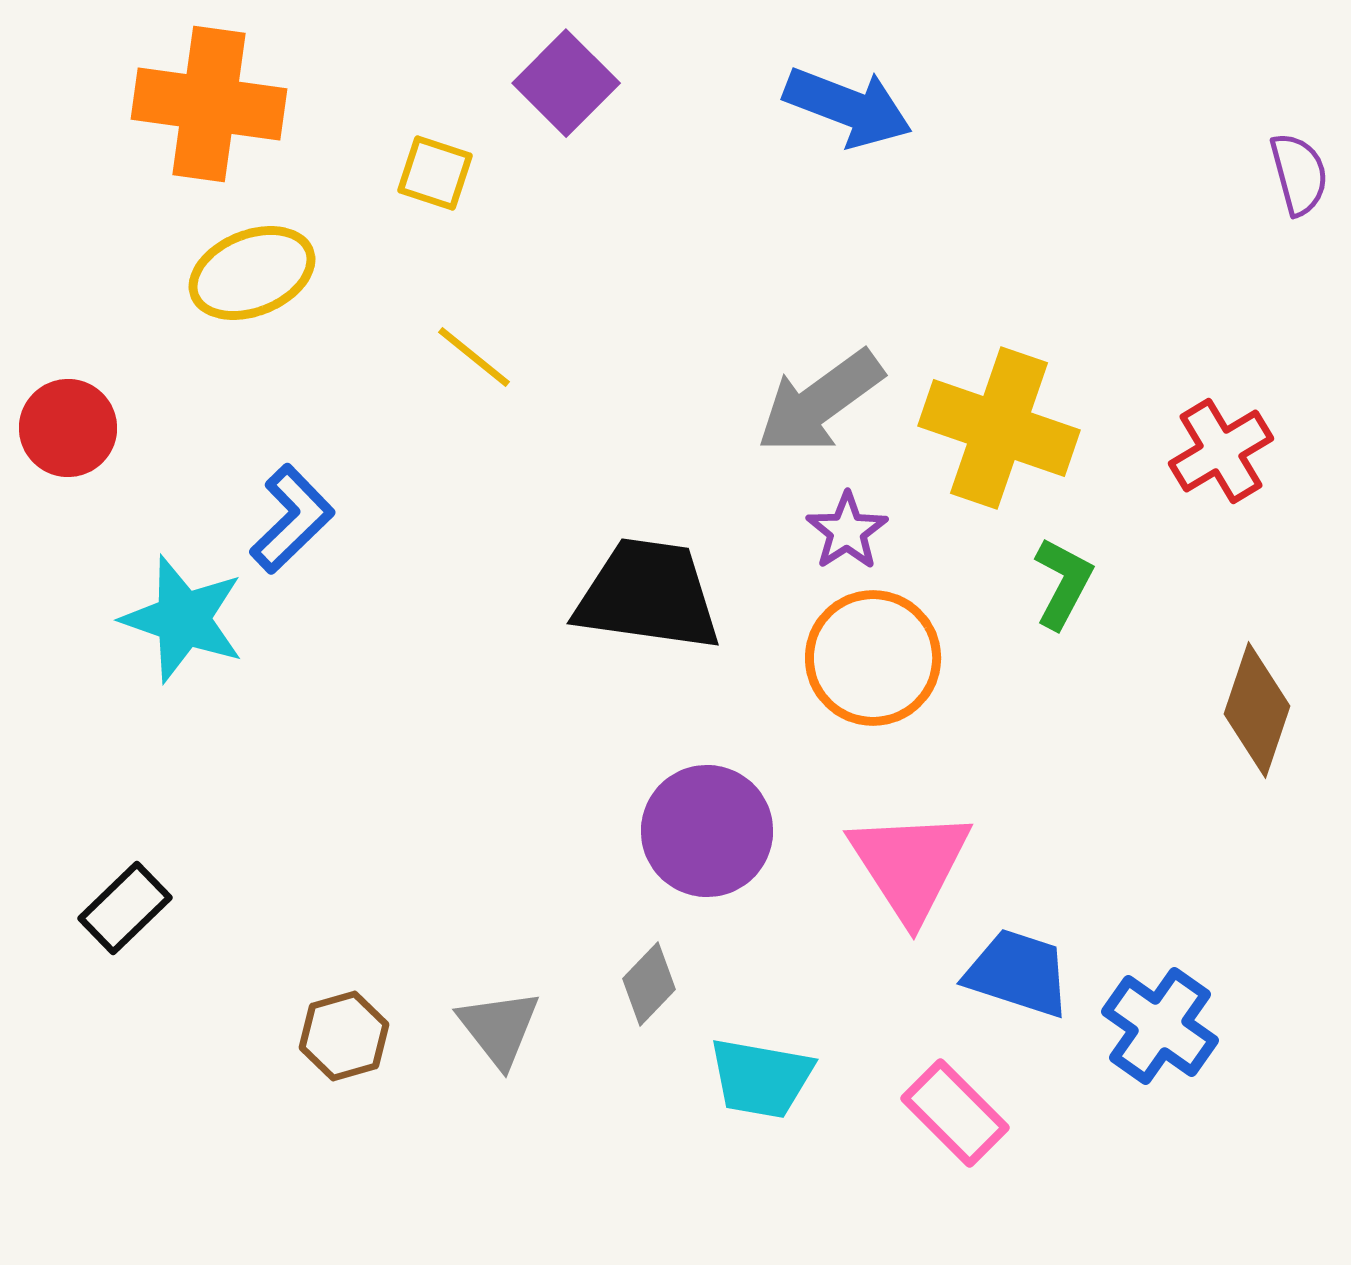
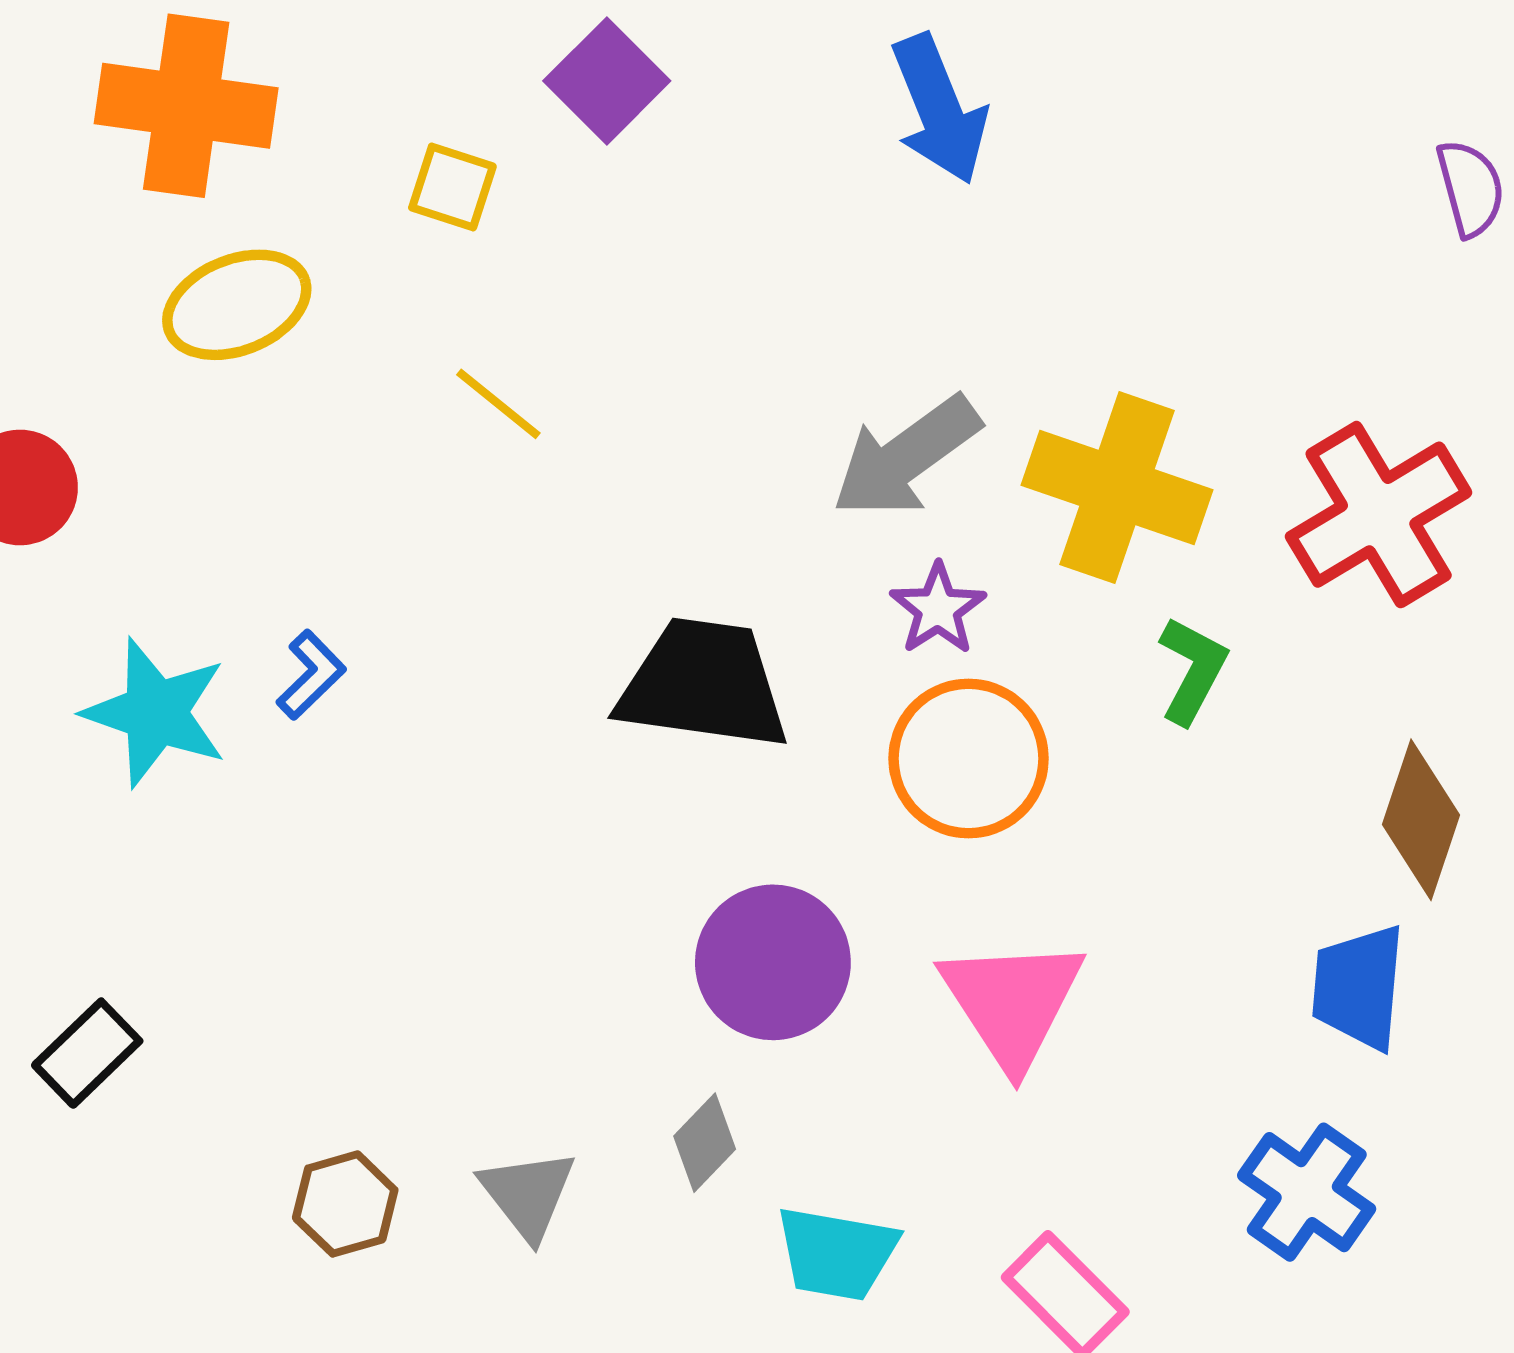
blue arrow: (848, 107) -> (939, 109), turned 47
red cross: (1221, 451) -> (1379, 515), size x1.5
blue L-shape: (292, 519) -> (311, 675), moved, size x0.7
blue trapezoid: (1018, 973) -> (1359, 987), moved, turned -103

